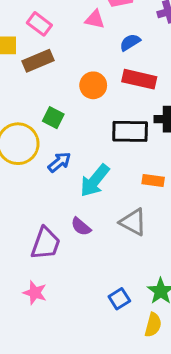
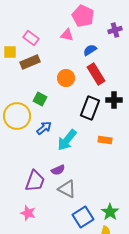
red rectangle: (139, 79) -> (96, 74), turned 45
black rectangle: (130, 131) -> (90, 108), turned -70
gray triangle: (133, 222) -> (67, 189), moved
purple semicircle: (81, 227) -> (58, 170), turned -64
blue square: (119, 299) -> (83, 217), size x1.5

